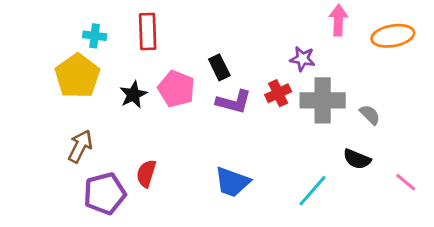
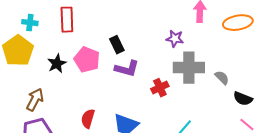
red cross: (278, 93) -> (160, 88), moved
brown arrow: (80, 146) -> (35, 100), moved
black semicircle: (357, 159) -> (243, 99), moved
red semicircle: (146, 173) -> (88, 119), moved

